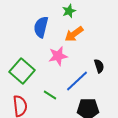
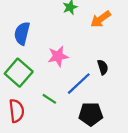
blue semicircle: (41, 27) -> (22, 33), moved
orange arrow: (74, 34) -> (101, 19), moved

